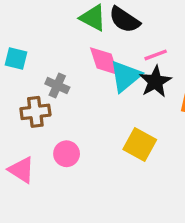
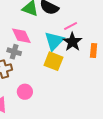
pink diamond: (104, 61) -> (21, 36), moved
yellow square: (140, 145) -> (54, 61), moved

